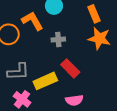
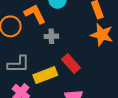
gray cross: (58, 40) -> (51, 36), moved

